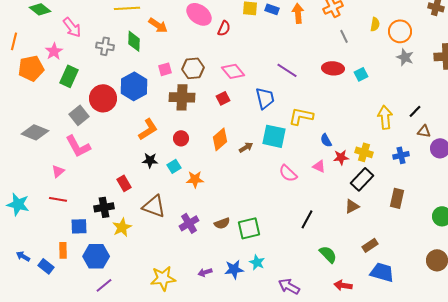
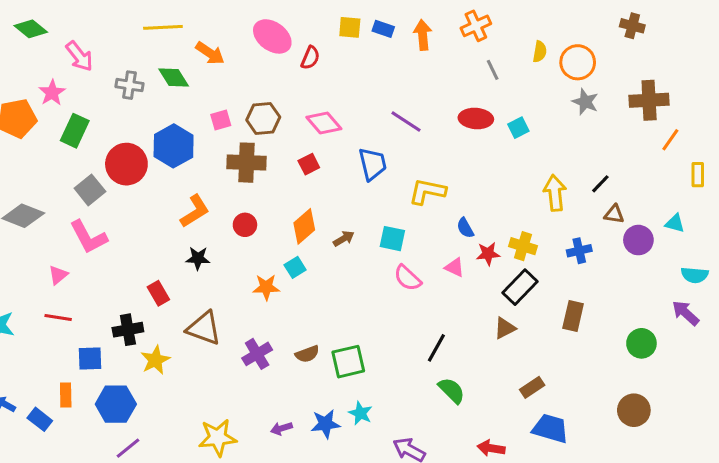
green diamond: (134, 41) -> (174, 77), turned -35
cyan square: (274, 136) -> (392, 239), moved, size x0.7
cyan square: (174, 166) -> (295, 267), moved
green semicircle: (328, 254) -> (452, 390), moved

